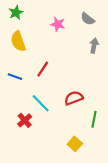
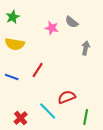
gray semicircle: (88, 19) -> (72, 22), moved
yellow semicircle: (18, 41) -> (15, 44), turned -60
cyan line: (41, 103) -> (48, 111), moved

